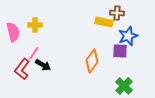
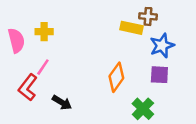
purple square: (120, 51) -> (159, 75), moved
black arrow: (43, 65) -> (62, 103), moved
green cross: (124, 86) -> (143, 109), moved

